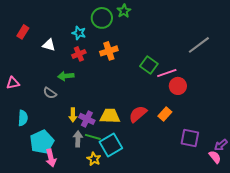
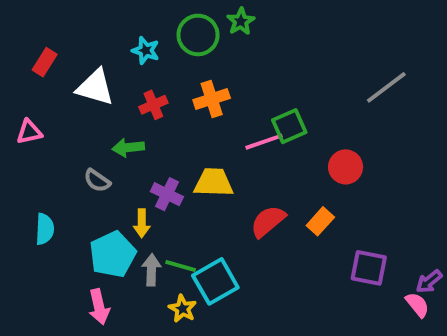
cyan star: (79, 33) -> (146, 50), moved
white triangle: (49, 45) -> (95, 87), size x1.5
green square: (149, 65) -> (289, 126), turned 30
pink line: (167, 73) -> (264, 142), moved
pink triangle: (13, 83) -> (29, 132), moved
yellow trapezoid: (110, 116) -> (214, 182), moved
purple cross: (87, 119) -> (167, 194), moved
cyan pentagon: (42, 142) -> (113, 254), moved

